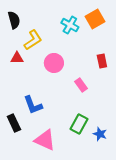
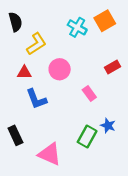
red triangle: (17, 58) -> (24, 73), moved
red rectangle: (102, 61) -> (112, 67), turned 72
blue L-shape: (33, 105) -> (36, 99), moved
blue star: (100, 134) -> (108, 125), moved

